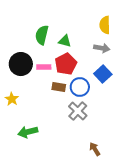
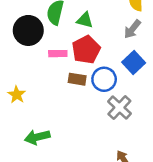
gray arrow: (102, 48) -> (132, 29), turned 119
black circle: (21, 64) -> (28, 30), moved
gray cross: (78, 111) -> (119, 108), moved

